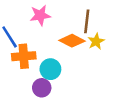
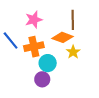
yellow star: (96, 41) -> (73, 52), moved
orange cross: (24, 56) -> (34, 47), moved

